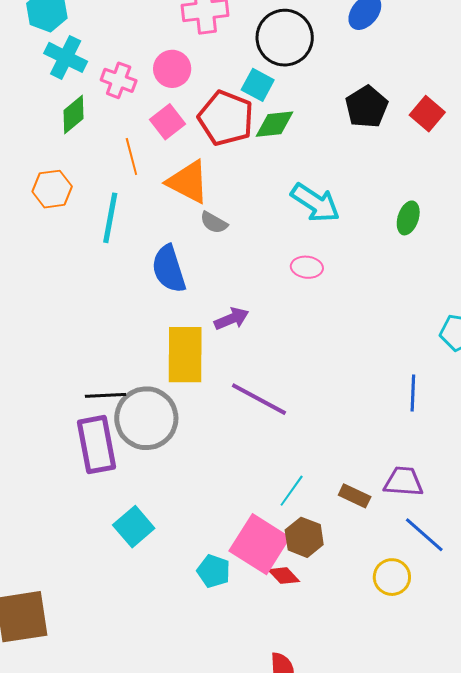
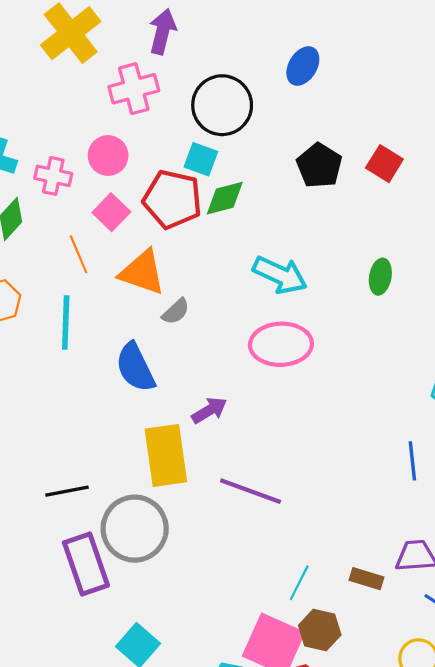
gray semicircle: (214, 223) -> (176, 312), turned -64
pink ellipse: (307, 267) -> (281, 344), size x1.8
black line: (105, 395) -> (67, 491), moved

